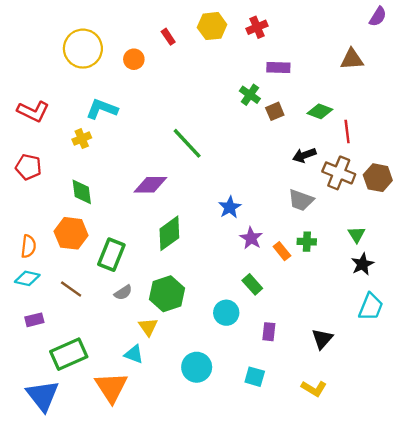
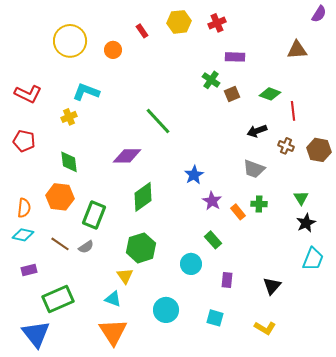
brown cross: (339, 173) -> (286, 146), size x0.6
gray semicircle: (123, 293) -> (86, 247), moved
orange triangle: (111, 387) -> (113, 332), moved

